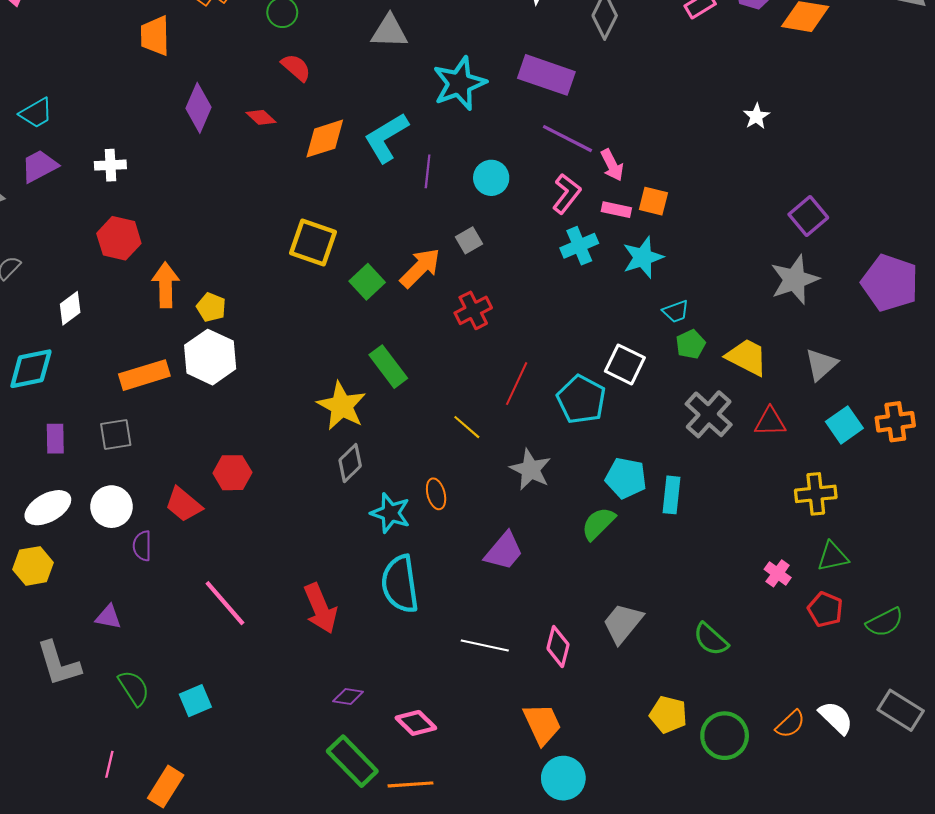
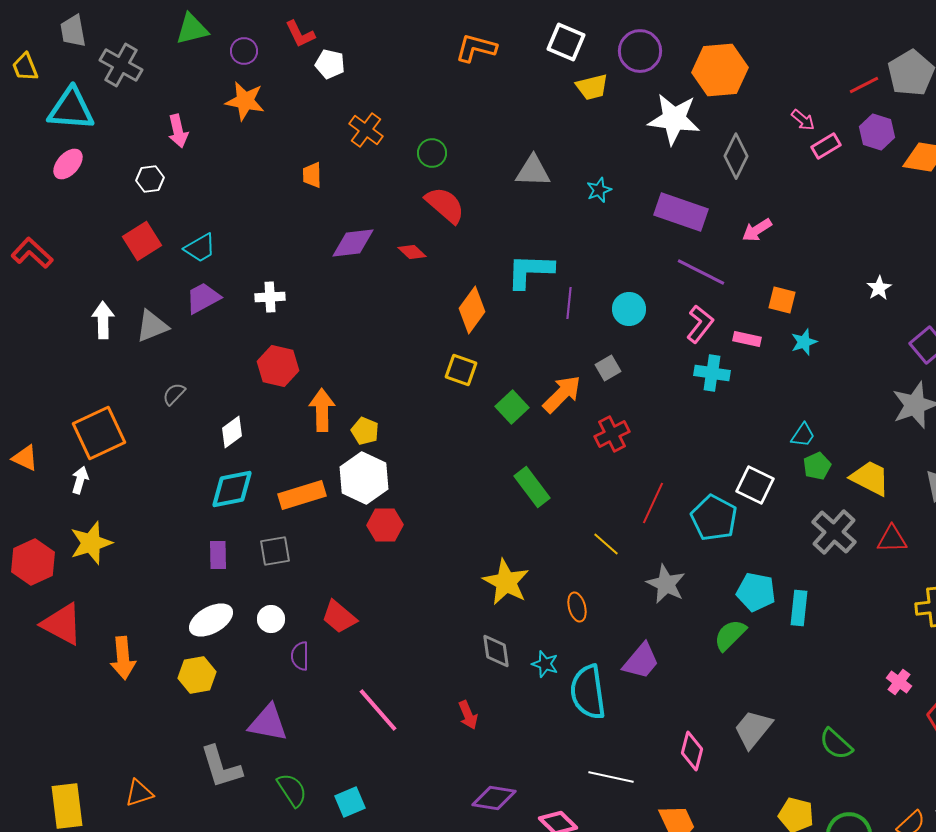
orange trapezoid: (155, 36) -> (312, 175), size x0.7
red semicircle: (296, 68) -> (445, 205), size x1.4
cyan star: (459, 83) -> (599, 190), moved, size x0.5
purple diamond: (198, 108) -> (353, 243), turned 60
white star: (756, 116) -> (879, 288), moved
cyan L-shape: (386, 138) -> (530, 271), turned 33
orange diamond: (325, 139) -> (472, 310), moved, turned -36
pink arrow: (612, 165) -> (757, 230), moved, turned 84
orange square: (653, 201) -> (782, 300), moved
yellow square: (313, 243) -> (461, 370), size x0.7
cyan cross: (579, 246) -> (712, 373), turned 32
cyan star: (643, 257) -> (804, 342), moved, size x0.7
cyan trapezoid: (676, 311) -> (803, 435), turned -36
cyan diamond: (31, 369) -> (232, 489), moved
yellow star: (342, 406) -> (506, 582), moved
gray diamond: (350, 463) -> (496, 651), moved, turned -54
red hexagon: (232, 473) -> (385, 525), moved
white circle: (111, 507) -> (271, 619), size x0.7
cyan star: (390, 513) -> (545, 664), moved, size x0.7
cyan semicircle: (400, 584) -> (588, 692), moved
red arrow: (320, 608) -> (468, 715), size x0.6
purple triangle: (108, 617) -> (268, 723), size x1.6
white line: (485, 646) -> (611, 777), moved
purple diamond: (348, 696) -> (494, 798), size x1.5

